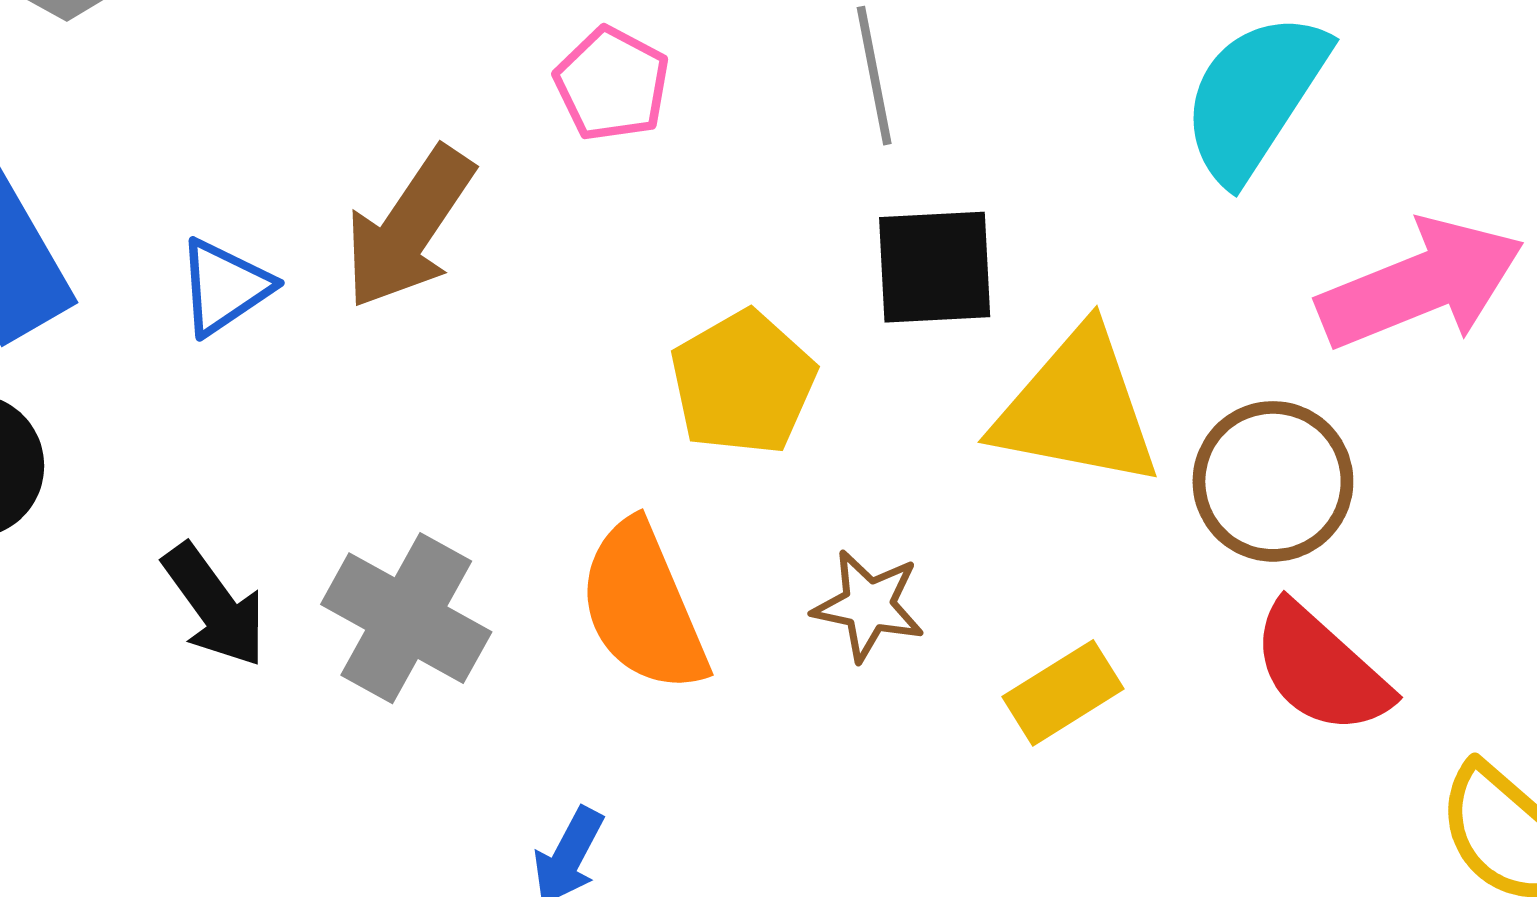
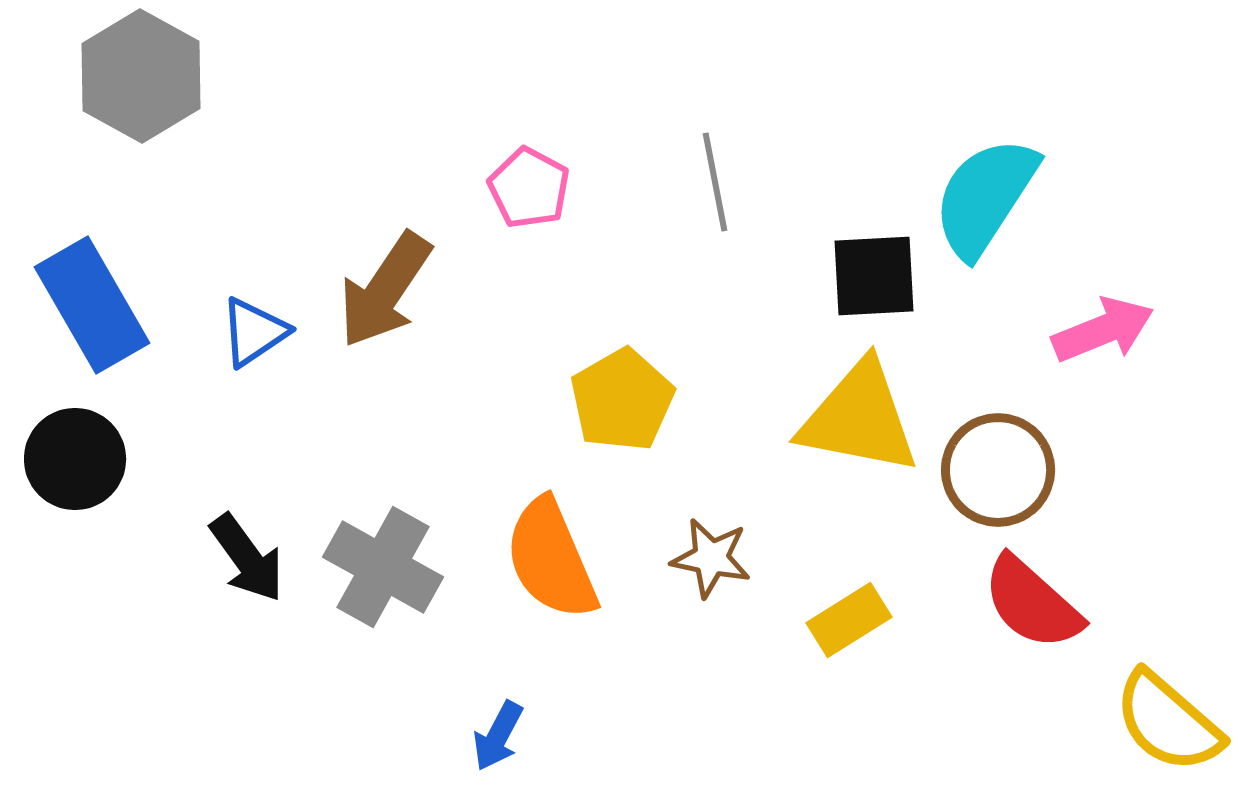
black square: (935, 267) -> (874, 276), moved
pink arrow: (1421, 284) -> (1103, 330), size x0.7

